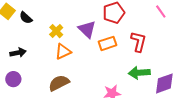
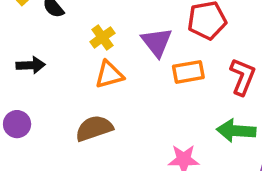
purple circle: (13, 79) -> (17, 124), moved

